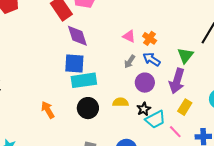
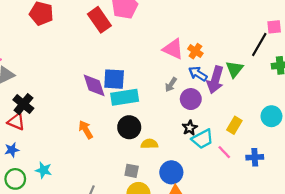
purple diamond: (77, 36) -> (94, 85), moved
pink triangle: (129, 36) -> (173, 49), size x1.5
gray arrow: (130, 62) -> (171, 85), moved
purple arrow: (177, 81) -> (215, 80), moved
yellow semicircle: (120, 102) -> (149, 144), moved

